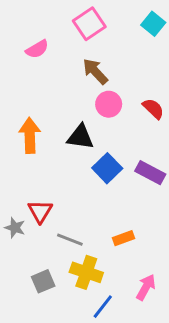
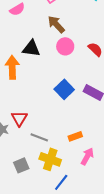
black triangle: (80, 137) -> (31, 48), moved
pink arrow: (146, 287) -> (87, 156), moved

